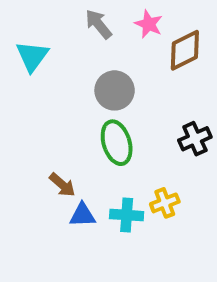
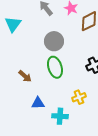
brown arrow: (62, 185) -> (25, 76), moved
cyan cross: (127, 215) -> (60, 116), moved

